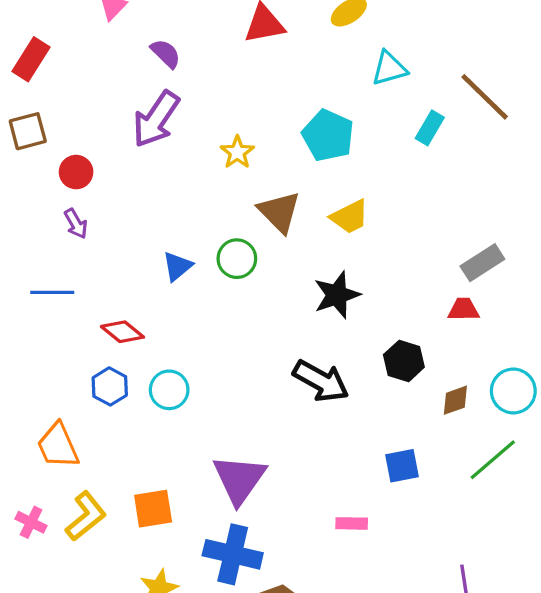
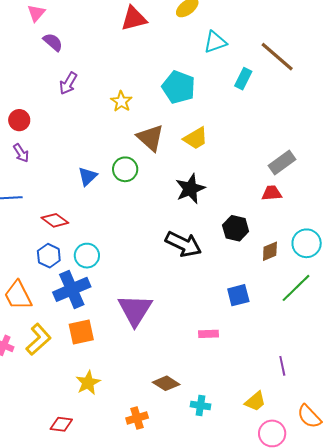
purple semicircle: (166, 53) -> (53, 42), moved
purple arrow: (156, 119) -> (68, 83), size x0.6
blue cross: (233, 554) -> (72, 289), moved, turned -33

